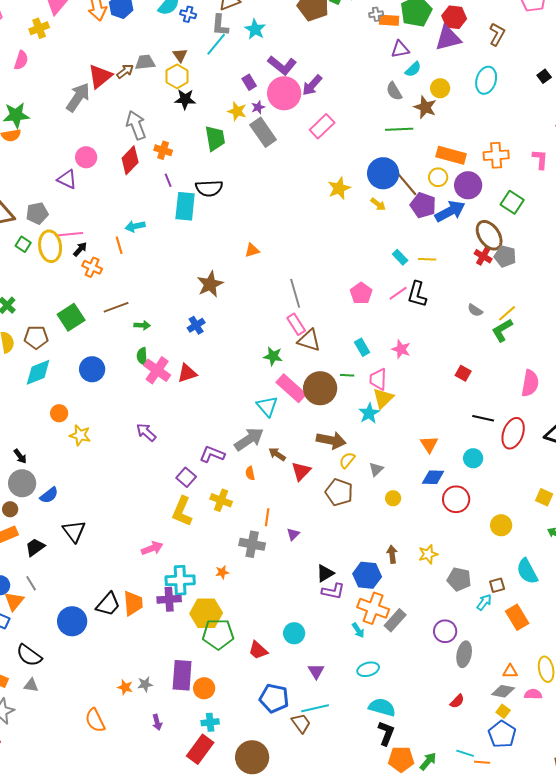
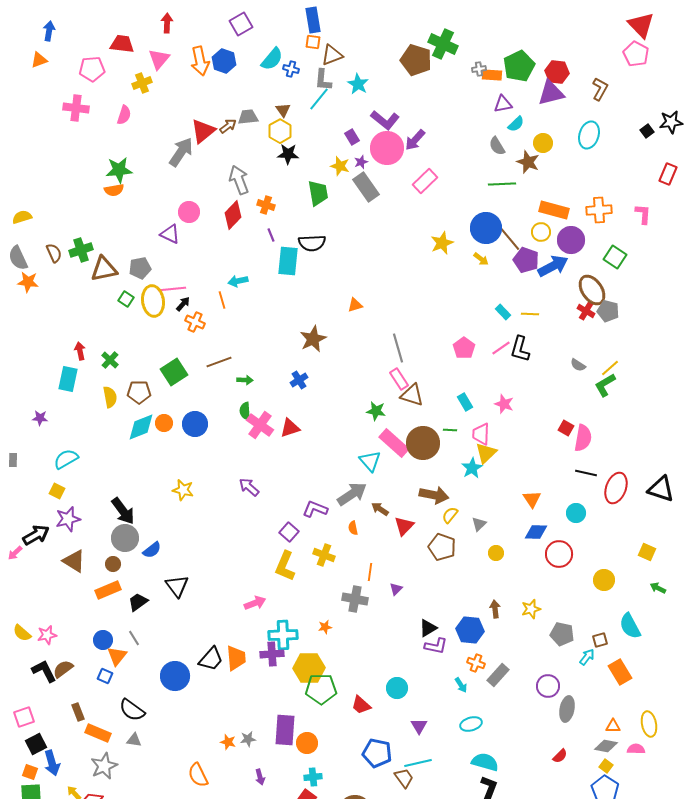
pink semicircle: (530, 383) -> (583, 438), moved
orange circle: (59, 413) -> (164, 423), moved
black arrow: (20, 456) -> (123, 511), size x1.8
orange cross: (373, 608) -> (476, 663), size x0.6

